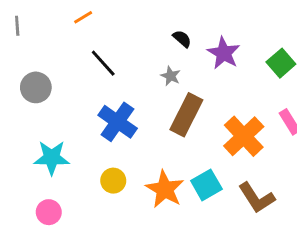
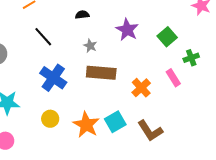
black semicircle: (182, 39) -> (82, 15), moved, turned -48
brown rectangle: (186, 115) -> (101, 73), turned 68
orange cross: (244, 136) -> (141, 88), size x0.7

